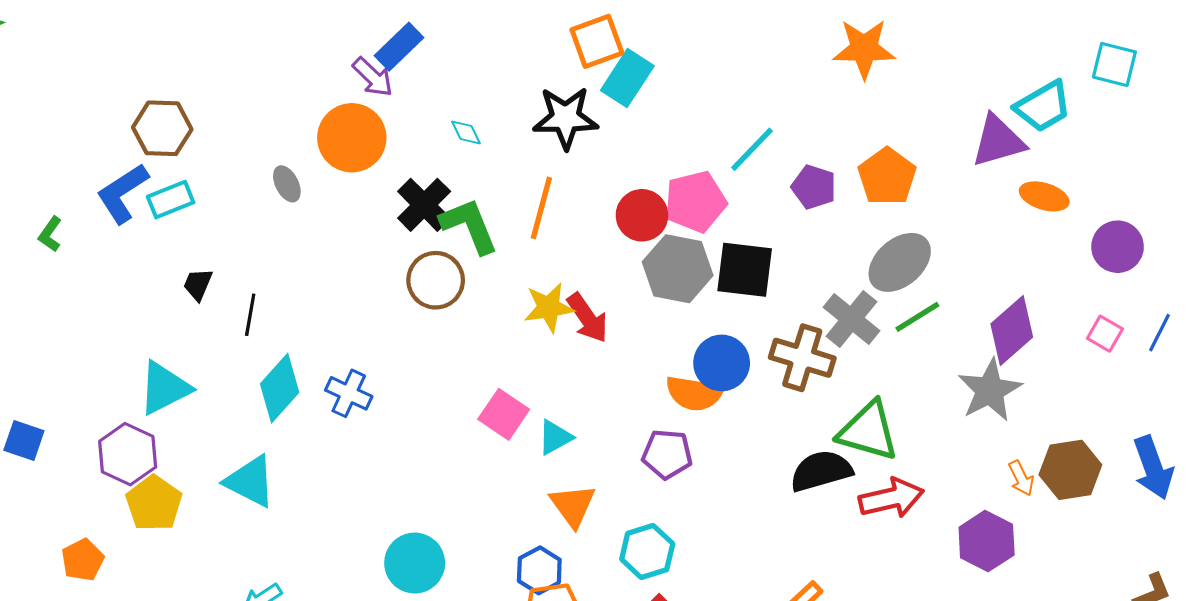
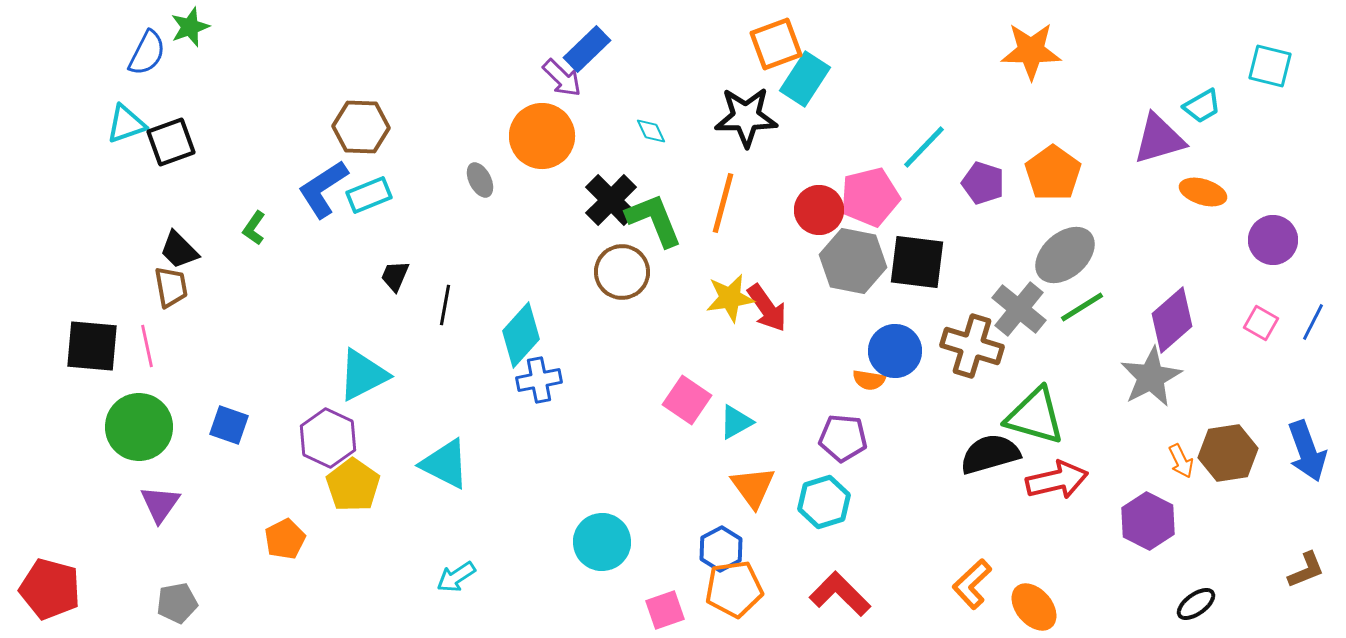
cyan trapezoid: (1043, 106) -> (1202, 106), size x0.7
cyan diamond: (280, 388) -> (521, 335), moved
blue cross: (349, 393) -> (539, 380), turned -36
orange semicircle: (694, 393) -> (869, 380), size x0.6
cyan hexagon: (647, 552) -> (824, 502), moved

